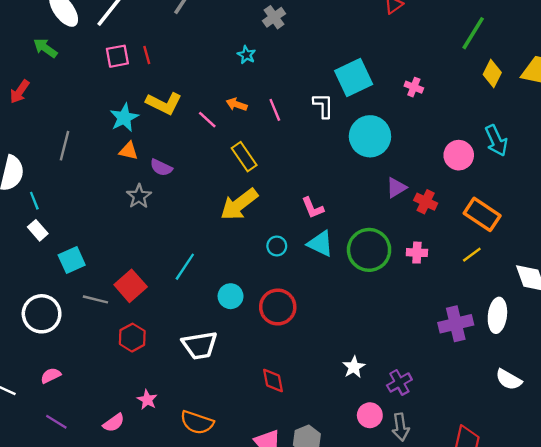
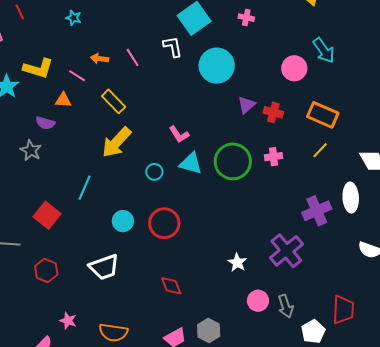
red line: (147, 55) -> (20, 12), moved
cyan star: (246, 55) -> (74, 18), moved
orange triangle: (129, 151) -> (63, 100), moved
cyan line: (185, 267) -> (85, 188), moved
red square: (131, 286) -> (47, 215), moved
purple cross: (399, 382) -> (286, 251), moved, size x1.6

